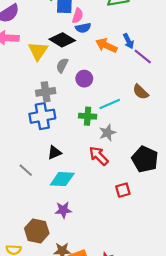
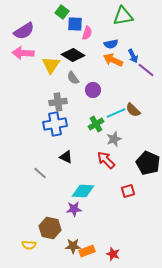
blue semicircle: (83, 28) -> (111, 44), moved
gray semicircle: (62, 65) -> (73, 78), turned -64
brown semicircle: (141, 92) -> (133, 110), moved
green cross: (88, 116) -> (96, 124), turned -35
black triangle: (54, 153) -> (66, 157), turned 48
cyan diamond: (62, 179) -> (83, 191), moved

